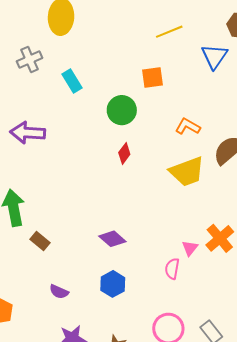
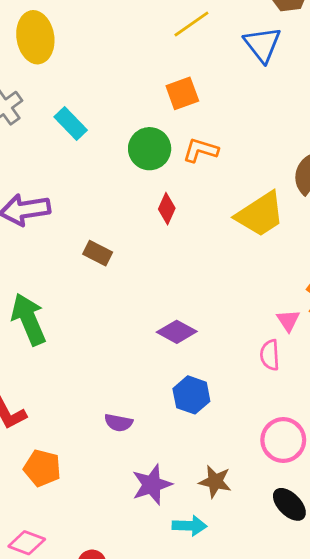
orange L-shape: (188, 126) -> (200, 150), moved
brown rectangle: (40, 241) -> (98, 253), moved

